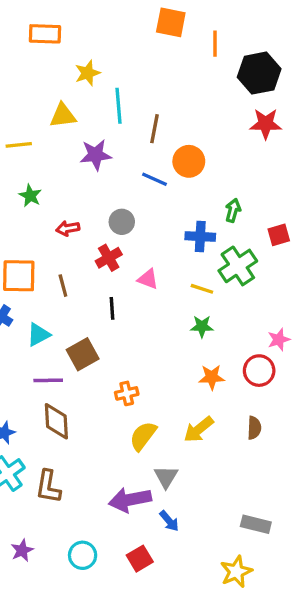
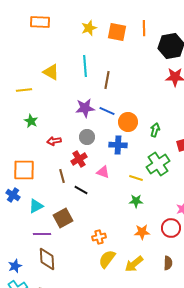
orange square: (171, 22) -> (117, 32), moved
yellow star: (87, 73) -> (89, 28), moved
yellow triangle: (63, 116) -> (51, 72), turned 36
purple star: (96, 155) -> (85, 108), moved
orange circle: (189, 161) -> (128, 122), moved
blue cross: (200, 237) -> (118, 145), moved
brown line: (63, 286) -> (62, 176), moved
black line: (112, 308) -> (81, 190), turned -56
orange cross: (127, 393) -> (99, 237), moved
yellow semicircle: (143, 436) -> (107, 259), moved

